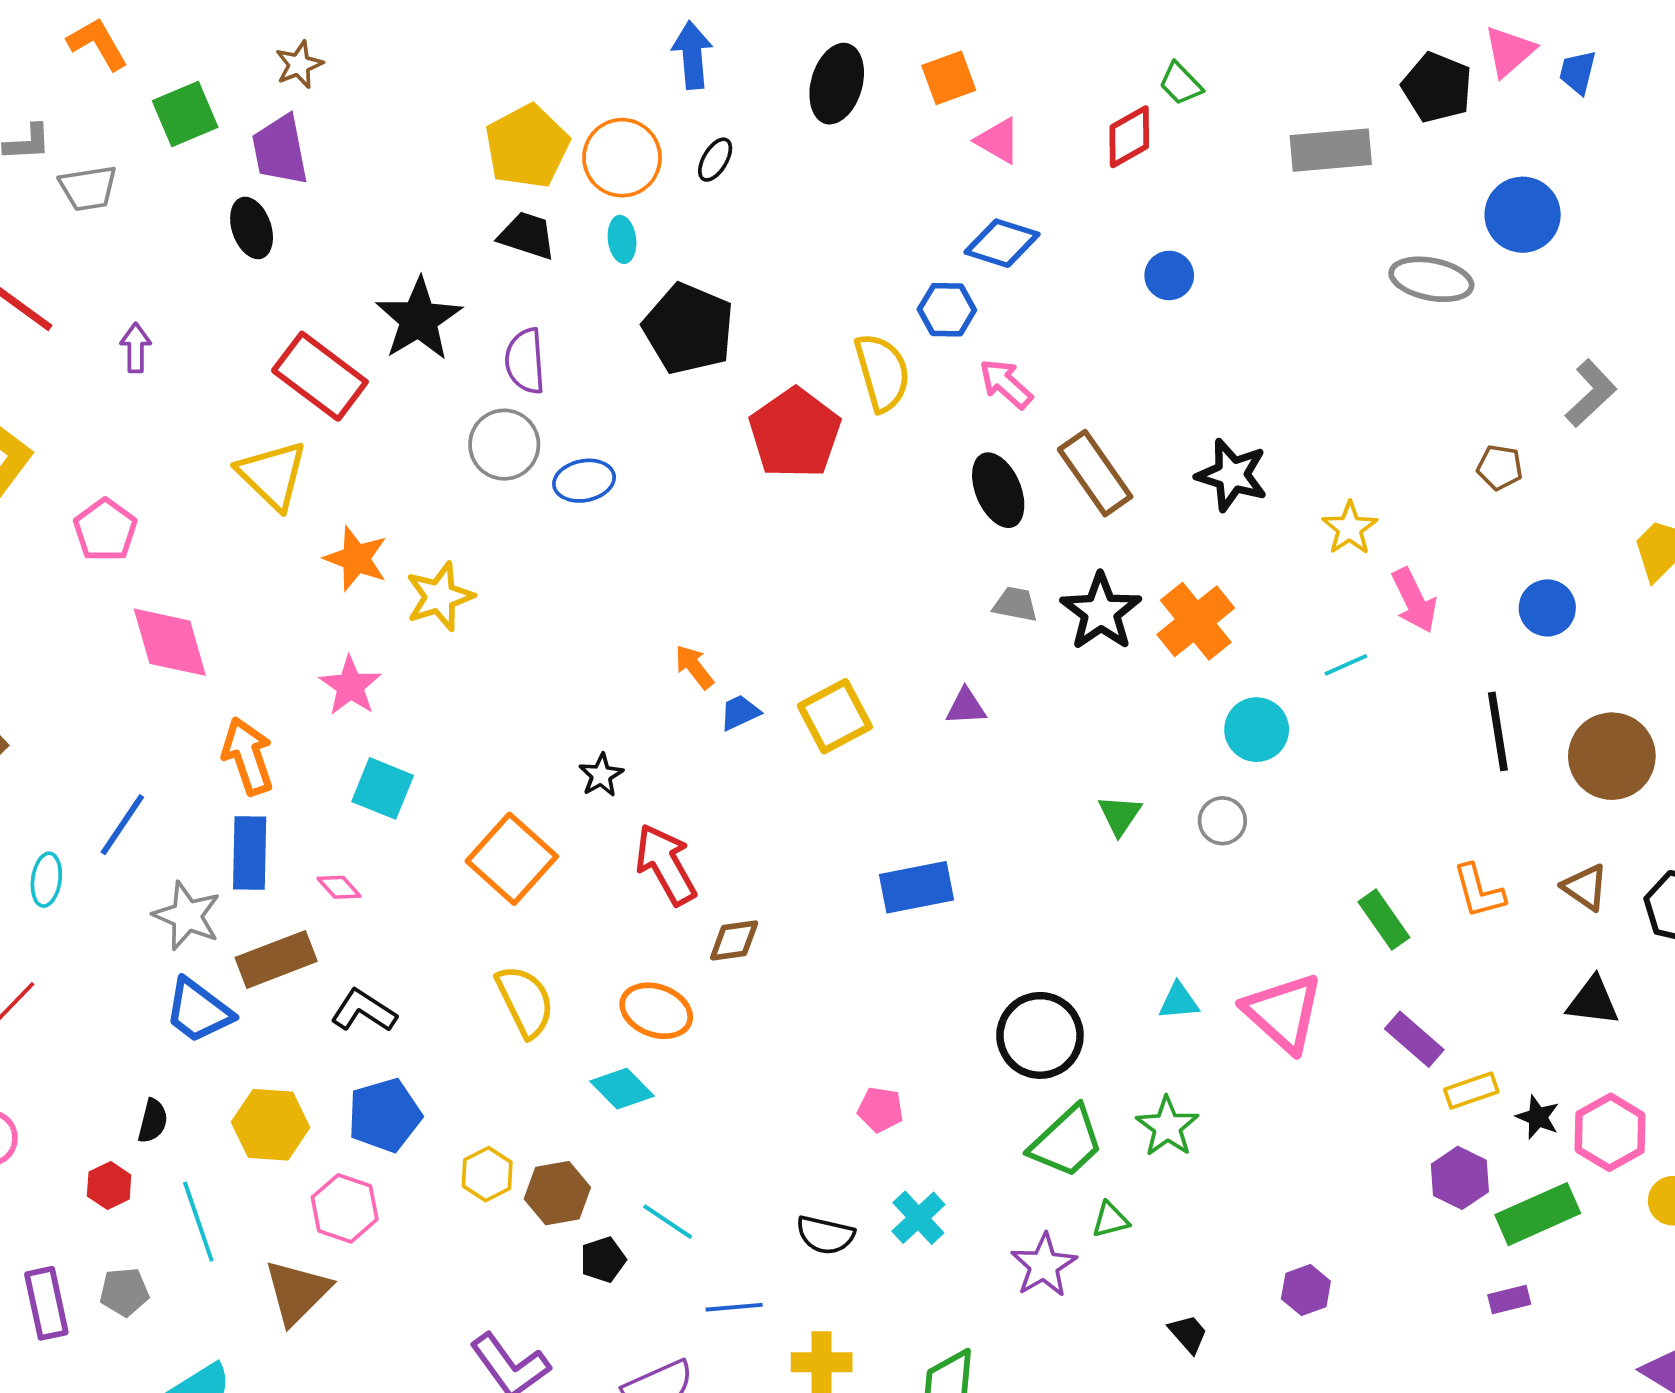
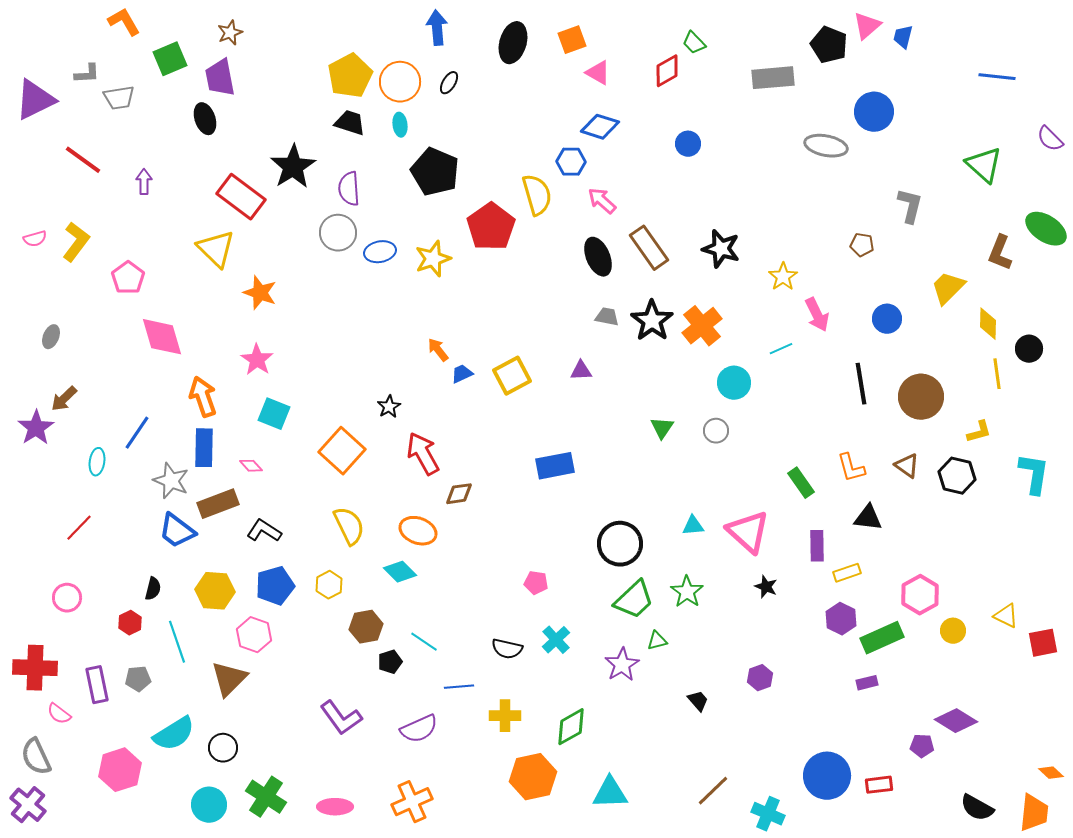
gray L-shape: (1591, 393) -> (910, 206), turned -33
yellow star: (440, 597) -> (433, 259), moved
black triangle: (1593, 1001) -> (868, 518), moved
purple rectangle: (1414, 1039) -> (817, 546), turned 48
black star: (1538, 1117) -> (766, 587), moved
yellow hexagon: (487, 1174) -> (329, 585), moved

